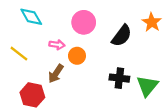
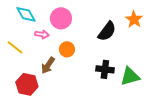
pink circle: (84, 22) -> (61, 18), moved
pink arrow: (57, 45) -> (42, 34), moved
green triangle: (147, 86) -> (130, 76), turned 35

